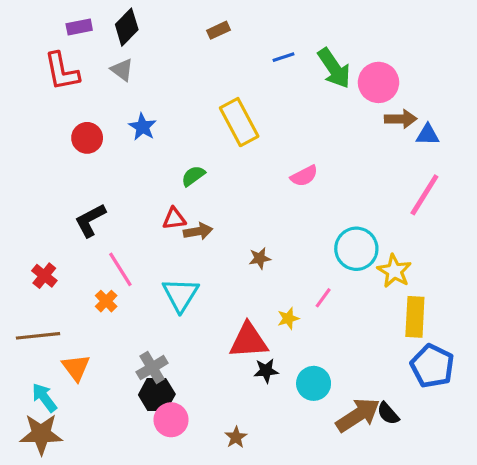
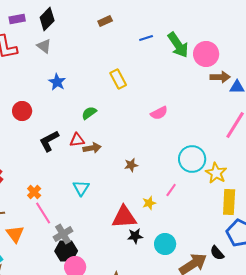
yellow rectangle: (239, 122) -> (118, 79), size x0.7
red circle: (87, 138) -> (22, 111), moved
black L-shape: (90, 220) -> (49, 141), moved
pink line: (120, 269) -> (43, 213), moved
cyan triangle: (181, 295) -> (81, 188), size x0.7
black semicircle: (388, 413) -> (217, 253), moved

